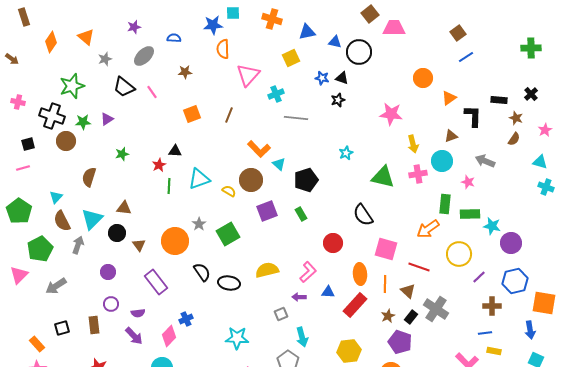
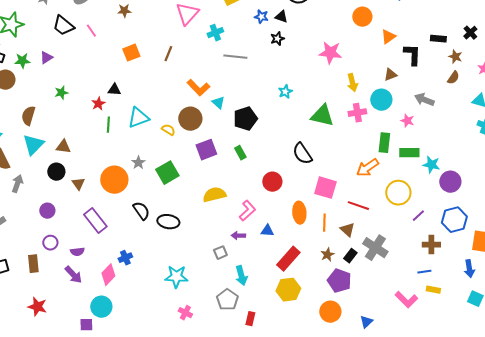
cyan triangle: (92, 219) -> (33, 145), moved
yellow semicircle: (267, 270) -> (214, 195), moved
red rectangle: (355, 305) -> (288, 259), moved

